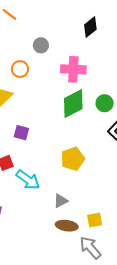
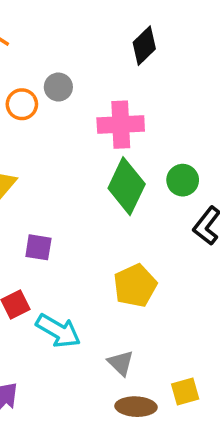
orange circle: (20, 69) -> (22, 104), moved
green diamond: (73, 104) -> (127, 186), turned -32
gray triangle: (61, 201) -> (121, 363), turned -42

